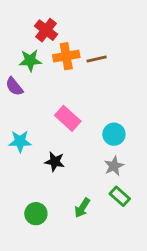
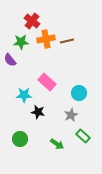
cyan star: (20, 141) -> (24, 95), moved
gray star: (114, 166) -> (71, 115), moved
green arrow: (82, 208) -> (57, 144), turned -88
green circle: (36, 214) -> (20, 139), moved

